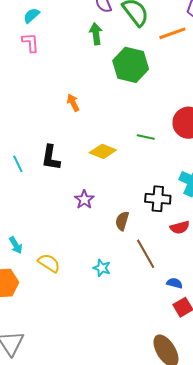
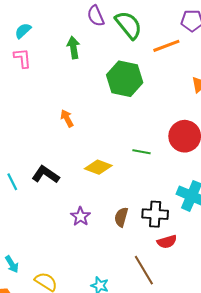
green arrow: (96, 34) -> (73, 48), moved
black L-shape: (51, 158) -> (46, 175), turned 116
brown semicircle: (122, 221) -> (121, 217), moved
red semicircle: (180, 227) -> (167, 242), moved

